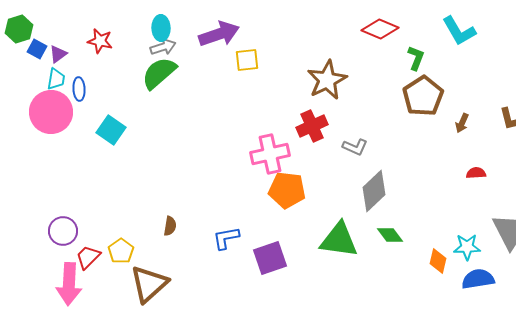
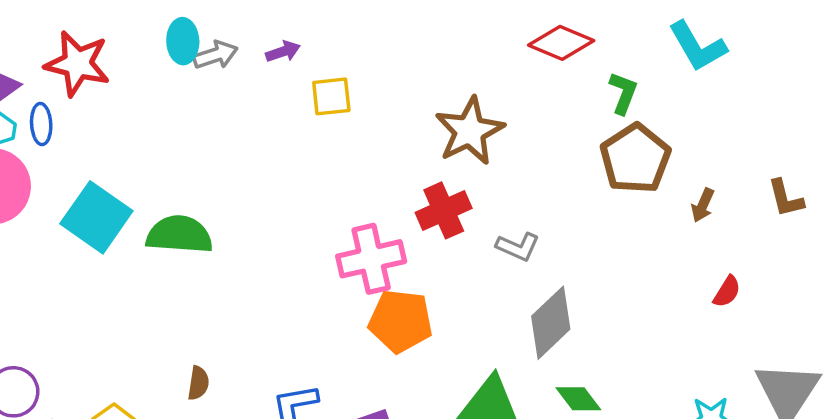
purple arrow: (219, 34) -> (283, 51), size x0.5
red star: (100, 41) -> (77, 64), size x1.5
gray arrow: (163, 47) -> (216, 55), moved
green semicircle: (159, 73) -> (179, 235), moved, turned 45
blue ellipse: (79, 89) -> (41, 124), moved
cyan square: (111, 130) -> (96, 217), size x1.4
red semicircle: (476, 173) -> (727, 292), turned 126

